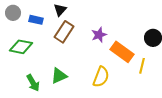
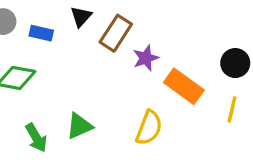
brown rectangle: (64, 32) -> (116, 33), moved
yellow line: (142, 66) -> (232, 109), moved

